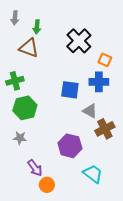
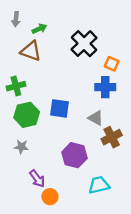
green arrow: (37, 27) -> (39, 29), turned -120
blue square: (70, 90) -> (60, 108), moved
cyan trapezoid: (93, 174) -> (99, 185), turned -50

